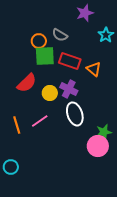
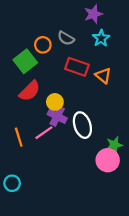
cyan star: (106, 35) -> (101, 38), moved
green square: (45, 56) -> (25, 61), moved, turned -35
purple cross: (69, 89) -> (57, 116), moved

